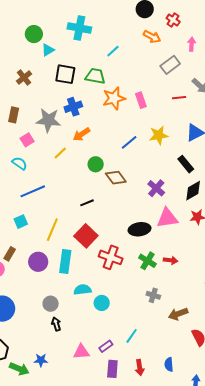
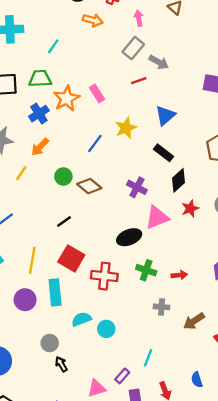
gray rectangle: (170, 65) -> (133, 48), moved
blue cross: (73, 107) -> (39, 114), moved
red arrow: (171, 260) -> (179, 275), moved

